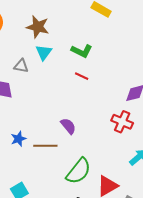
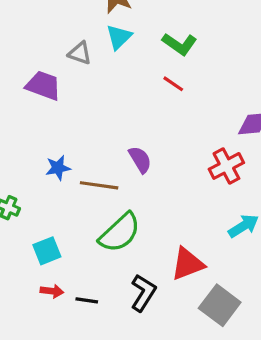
red cross: (122, 122) -> (226, 166), turned 30
green semicircle: (79, 171) -> (120, 233), moved

